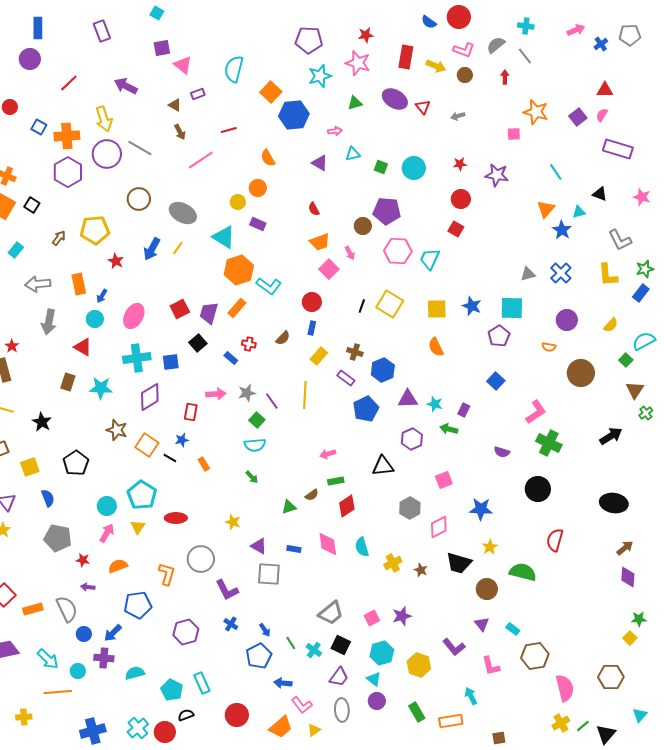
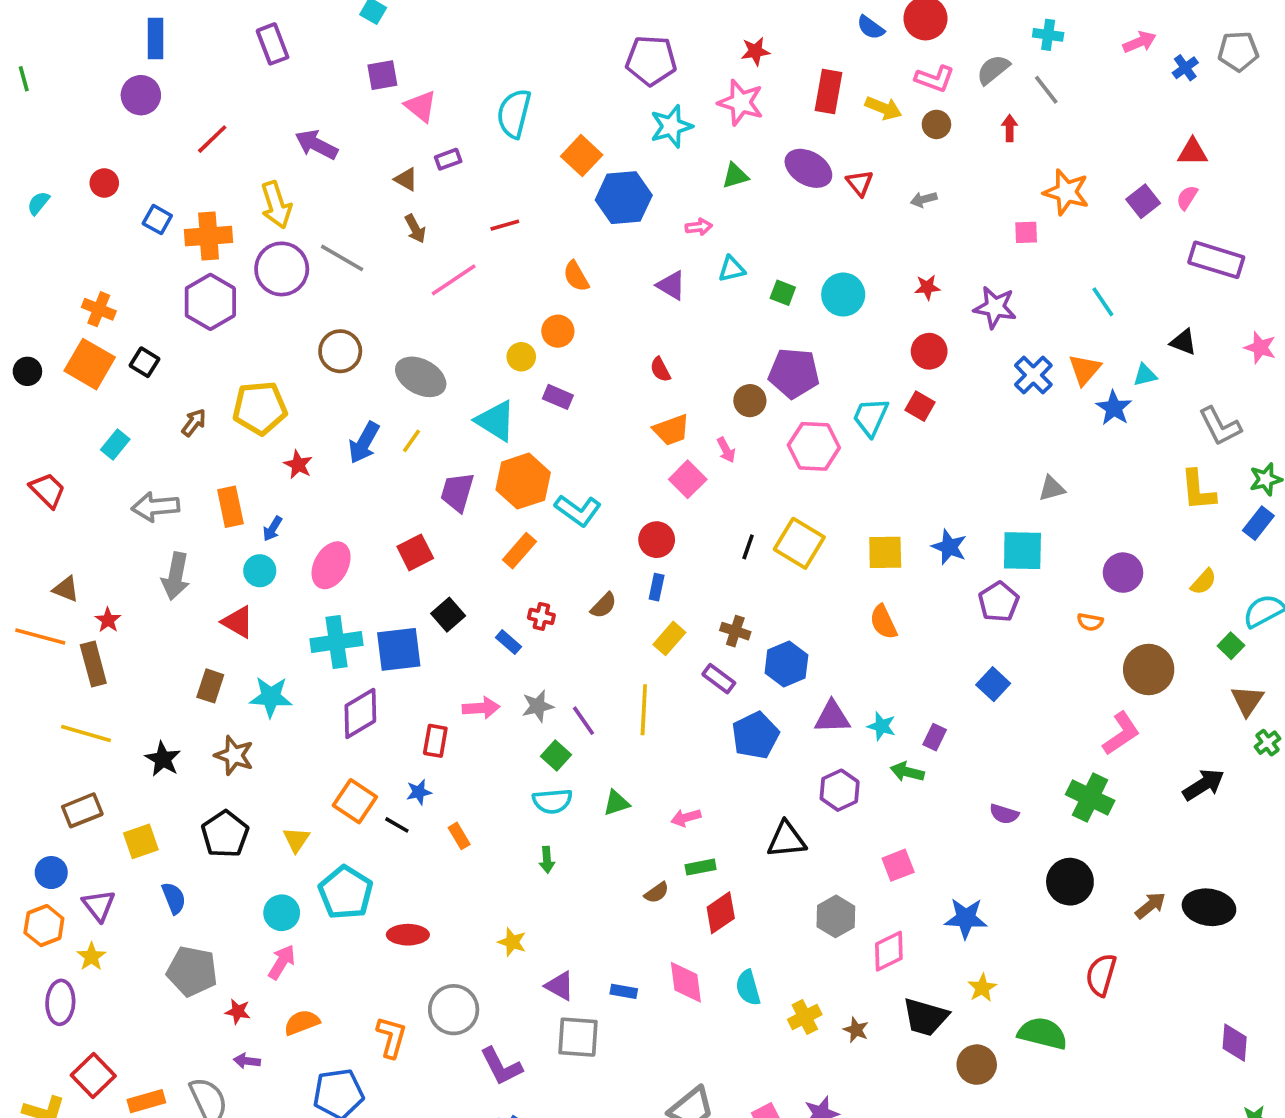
cyan trapezoid: (430, 259) -> (871, 417), moved
blue cross: (561, 273) -> (1033, 375), moved
purple trapezoid: (209, 313) -> (457, 492), moved
blue square: (171, 362) -> (399, 649), size x1.5
pink L-shape: (536, 412) -> (1121, 734), moved
brown star: (117, 430) -> (234, 755), moved
green arrow: (252, 477) -> (547, 860), turned 40
green triangle: (289, 507) -> (616, 803), moved
yellow triangle: (138, 527) -> (296, 840), moved
brown arrow: (625, 548) -> (1150, 905), moved

